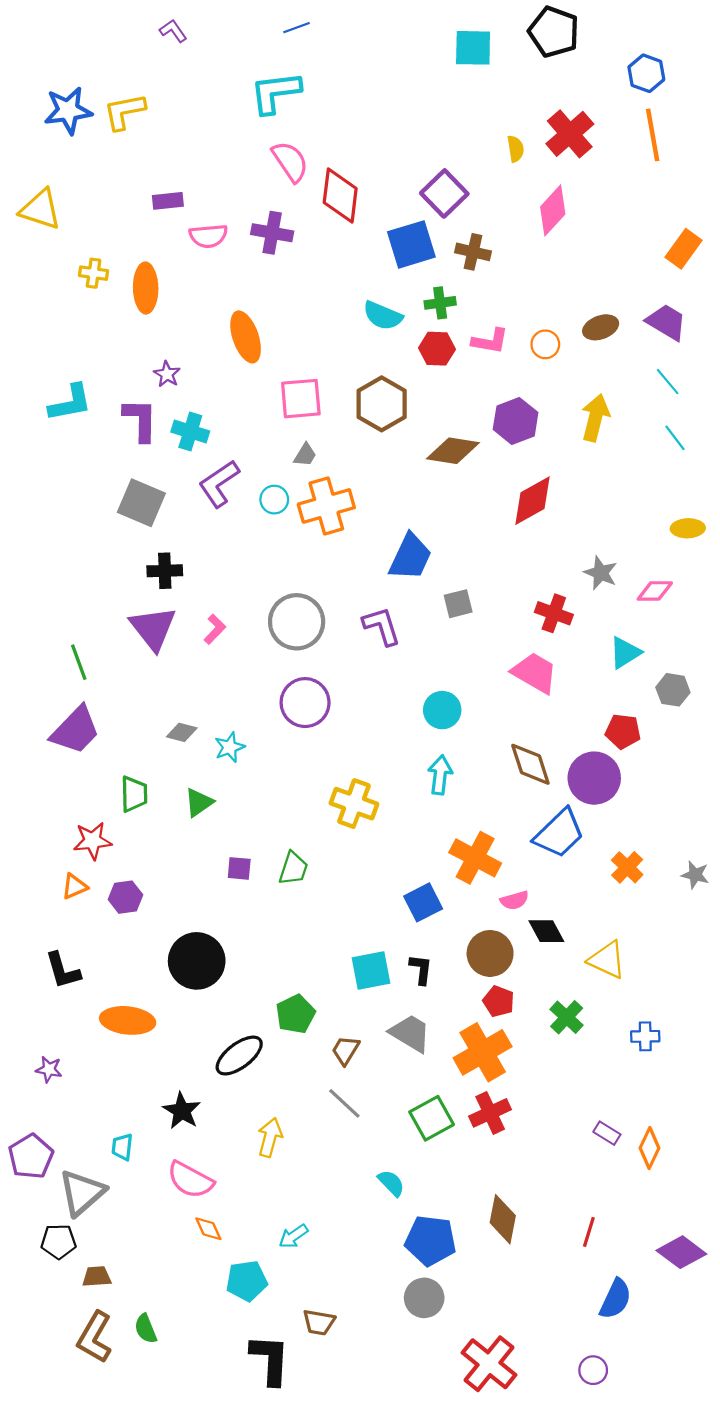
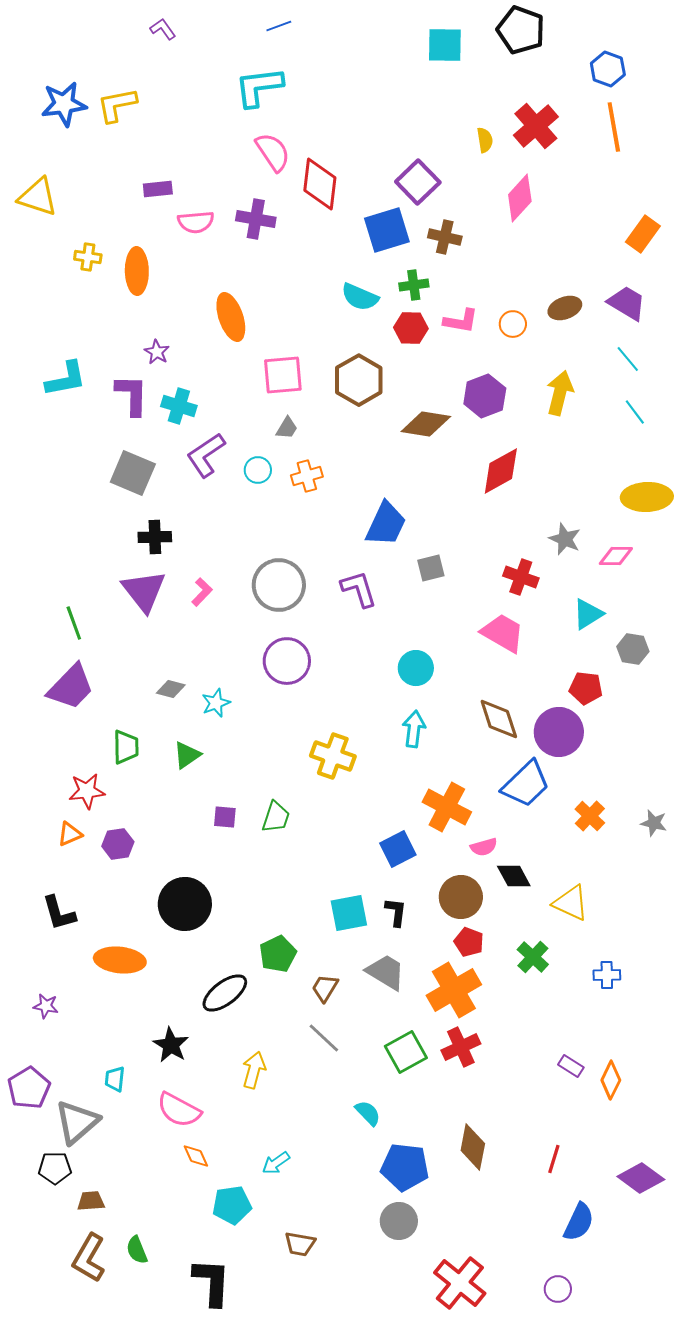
orange cross: (326, 506) -> (307, 476), size x0.6
yellow ellipse: (688, 528) -> (647, 497), size x1.6
black L-shape: (270, 1360) -> (212, 1282), moved

